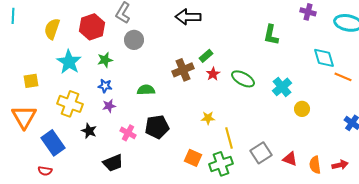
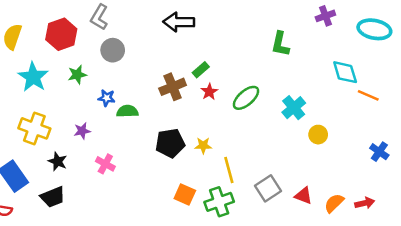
purple cross: (308, 12) -> (325, 16), turned -35
green ellipse: (243, 79) -> (246, 98), turned -70
blue star: (105, 86) -> (107, 98), moved
black pentagon: (157, 127) -> (170, 143), moved
black trapezoid: (113, 163) -> (53, 197), moved
orange semicircle: (315, 165) -> (334, 203), turned 54

